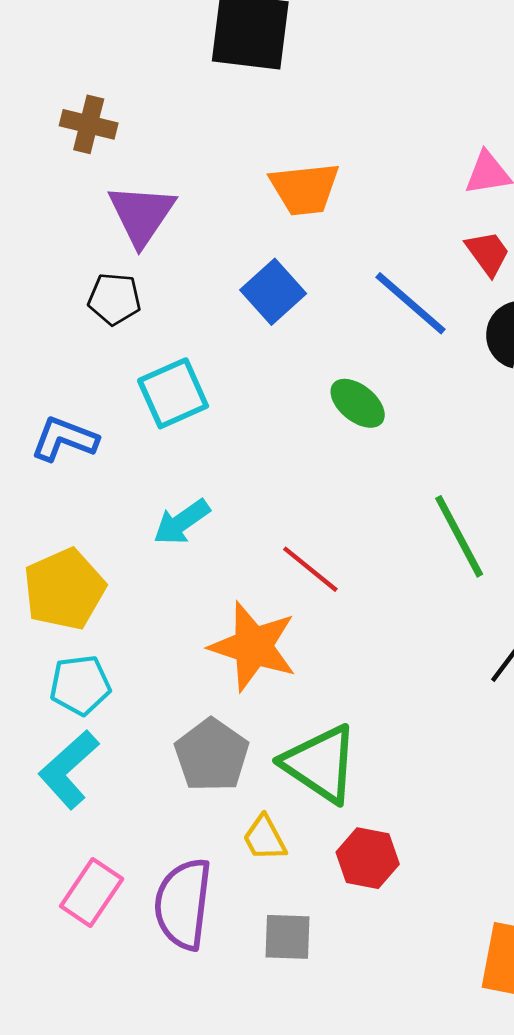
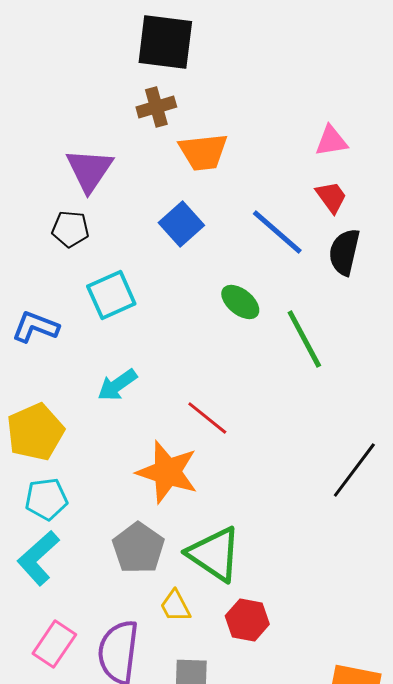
brown cross: (89, 124) -> (156, 107), moved, turned -30
green line: (459, 536) -> (304, 339), moved

